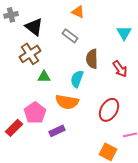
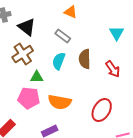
cyan semicircle: (77, 79) -> (59, 61), moved
pink pentagon: (35, 113) -> (29, 98), moved, turned -30

